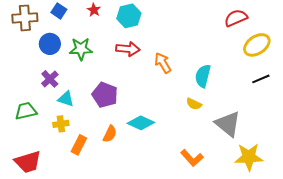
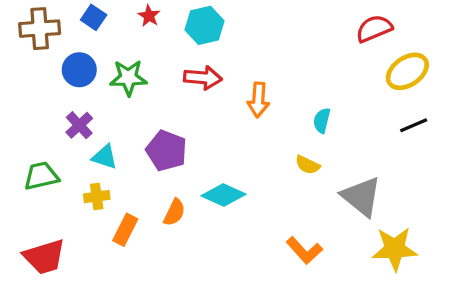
orange arrow: (163, 63) -> (258, 100), turned -145
cyan semicircle: (203, 76) -> (322, 120), size x0.7

